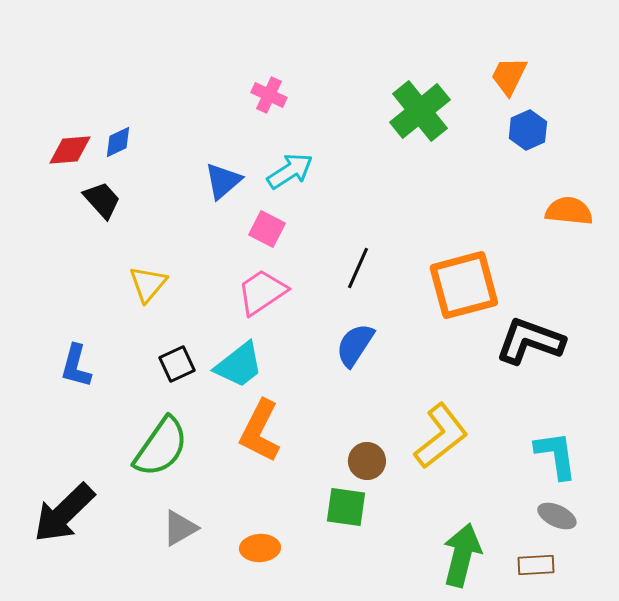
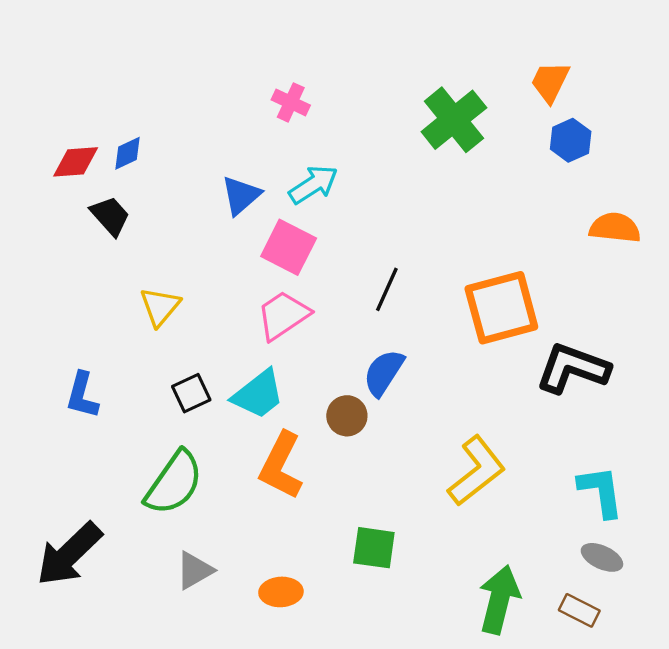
pink square: (267, 229) -> (289, 247), size x1.4
brown circle: (367, 461) -> (347, 416), moved
brown rectangle: (536, 565) -> (579, 610), turned 30

